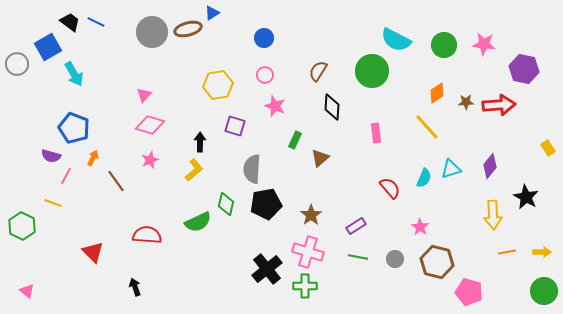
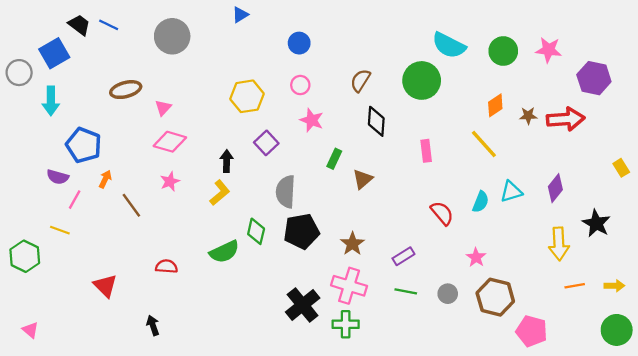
brown ellipse: (188, 29) -> (126, 90), moved
cyan arrow: (74, 74) -> (51, 101), moved, turned 30
purple square: (235, 126) -> (266, 143), turned 30
red semicircle: (147, 235) -> (166, 266), size x0.7

